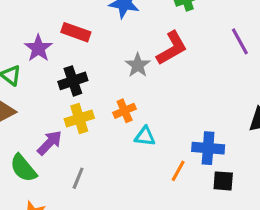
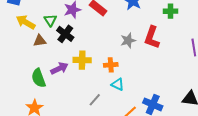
red L-shape: (172, 48) -> (152, 37), turned 120
black cross: (73, 81) -> (65, 34), moved, turned 36
gray line: (78, 178) -> (95, 100), moved

